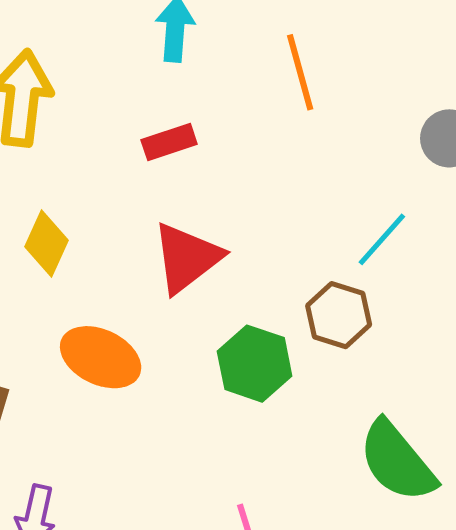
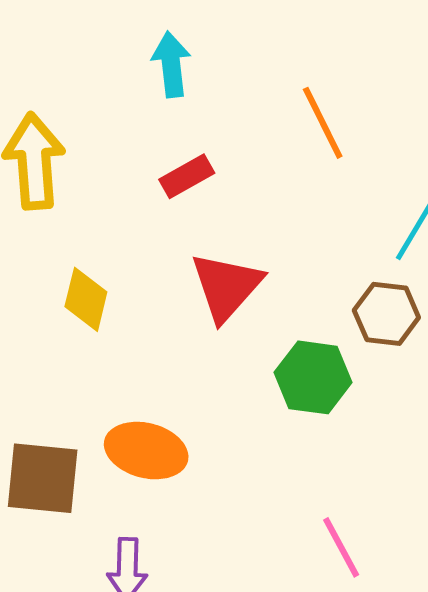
orange line: (300, 72) -> (323, 123), moved
orange ellipse: (101, 357) -> (146, 451), moved

